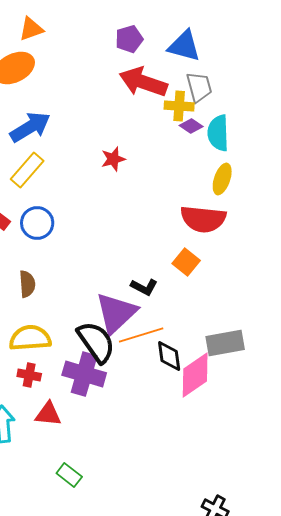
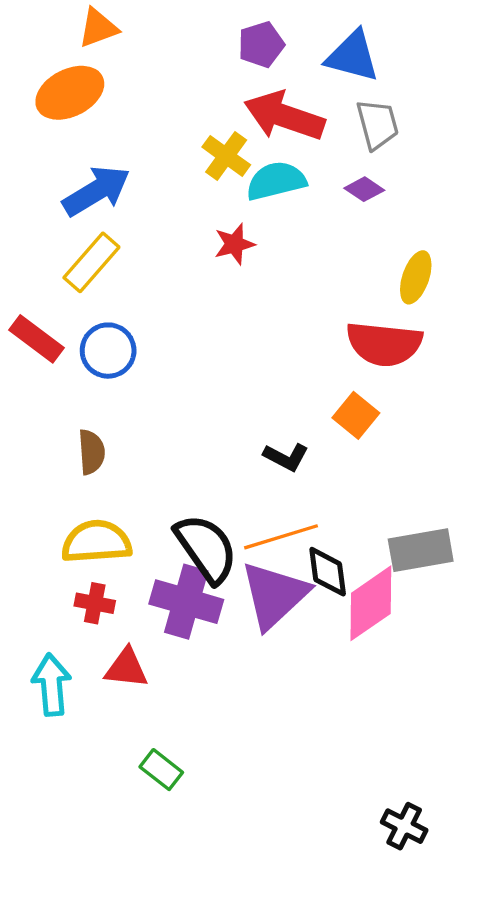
yellow cross: (179, 106) -> (226, 156), moved, turned 32
cyan semicircle: (218, 133) -> (276, 181), moved, turned 78
purple triangle: (116, 313) -> (274, 595), moved

